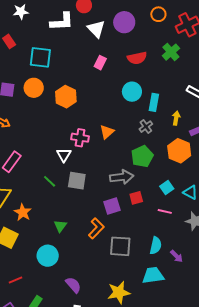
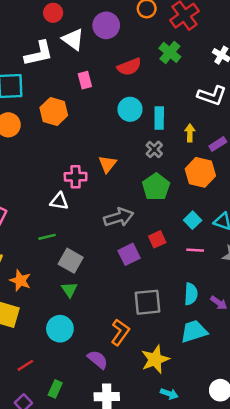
white L-shape: (62, 22) -> (39, 53), moved
pink rectangle: (100, 63) -> (85, 80), turned -32
orange hexagon: (66, 97) -> (54, 111), moved
white triangle: (64, 155) -> (59, 201), turned -42
gray arrow: (122, 177) -> (119, 217), moved
green line: (50, 181) -> (47, 237), turned -48
gray square: (77, 181) -> (71, 261), moved, turned 30
orange L-shape: (96, 228) -> (120, 332), moved

